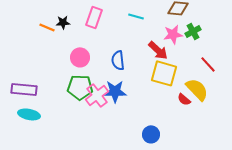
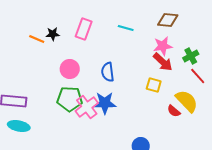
green cross: (193, 31) -> (191, 56), moved
red arrow: (158, 50) -> (163, 62), moved
yellow square: (164, 73) -> (154, 85), size x0.6

